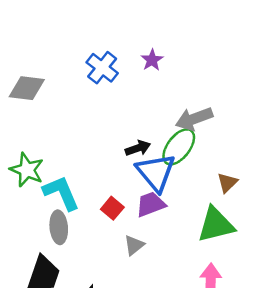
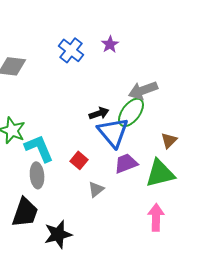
purple trapezoid: (151, 204) -> (126, 163), moved

